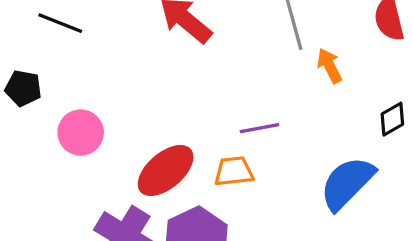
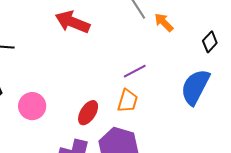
red ellipse: (166, 171) -> (88, 113), size x0.7
orange trapezoid: (234, 171) -> (128, 101), turned 130

